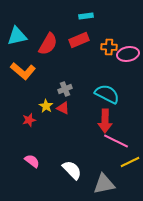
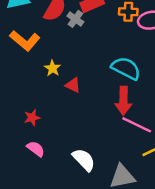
gray cross: (65, 89) -> (75, 19), moved, turned -32
yellow star: (46, 106) -> (53, 68), moved
red star: (29, 120) -> (32, 118), moved

